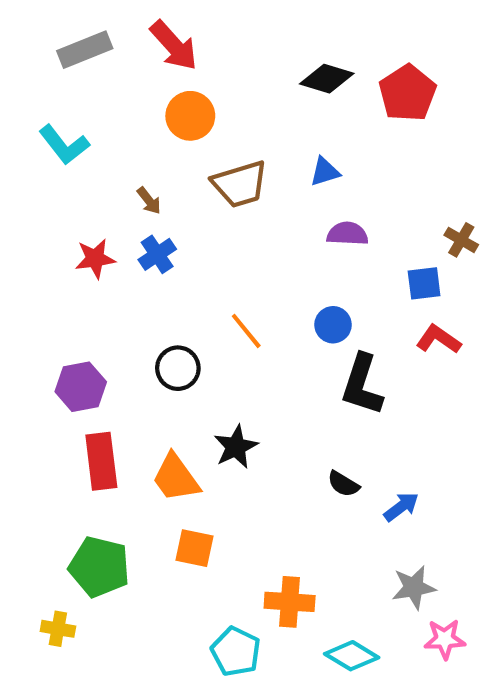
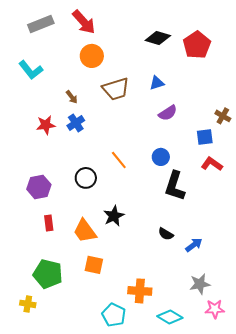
purple semicircle: (347, 234) -> (168, 113), turned 144
red rectangle: (101, 461) -> (49, 223), size x0.6

